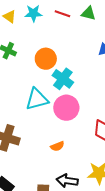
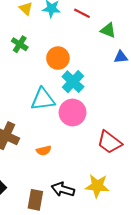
green triangle: (88, 13) -> (108, 30), moved
orange semicircle: (57, 146) -> (44, 151), moved

